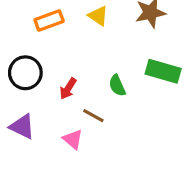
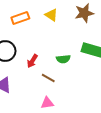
green semicircle: (117, 85) -> (63, 59), turned -72
pink triangle: (73, 139) -> (47, 103), moved, turned -48

